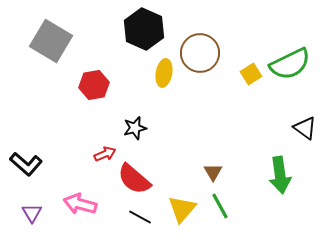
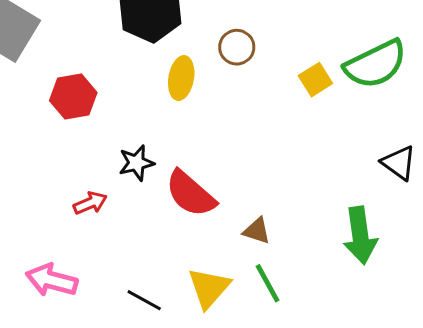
brown circle: (200, 53) -> (237, 47), size x0.6
brown triangle: (213, 172) -> (257, 231), turned -42
red semicircle: (134, 179) -> (190, 194), moved

